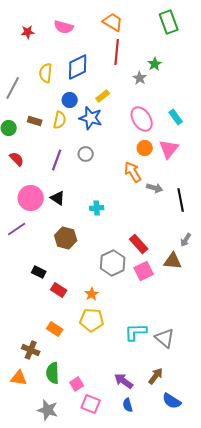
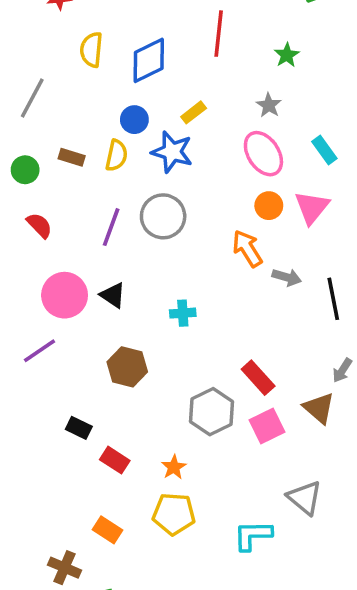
yellow semicircle: (46, 73) -> (91, 50), moved
gray star: (140, 78) -> (269, 105), moved
gray circle: (86, 154) -> (163, 216), size x1.6
brown triangle: (173, 261) -> (319, 408), turned 36
gray triangle: (165, 338) -> (305, 498), moved

